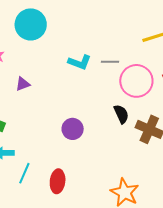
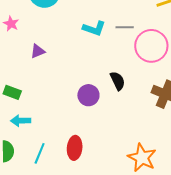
black semicircle: (121, 114) -> (118, 81), moved
cyan line: (24, 173) -> (40, 153), moved

